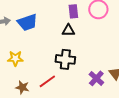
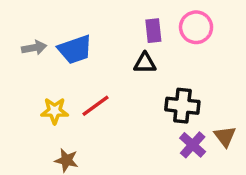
black cross: (65, 59) -> (182, 106), moved
red line: (47, 81) -> (95, 106), moved

